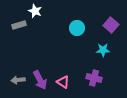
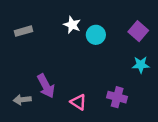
white star: (35, 11) -> (72, 25), moved
cyan star: (103, 50) -> (141, 65), moved
purple arrow: (40, 80) -> (46, 86), moved

